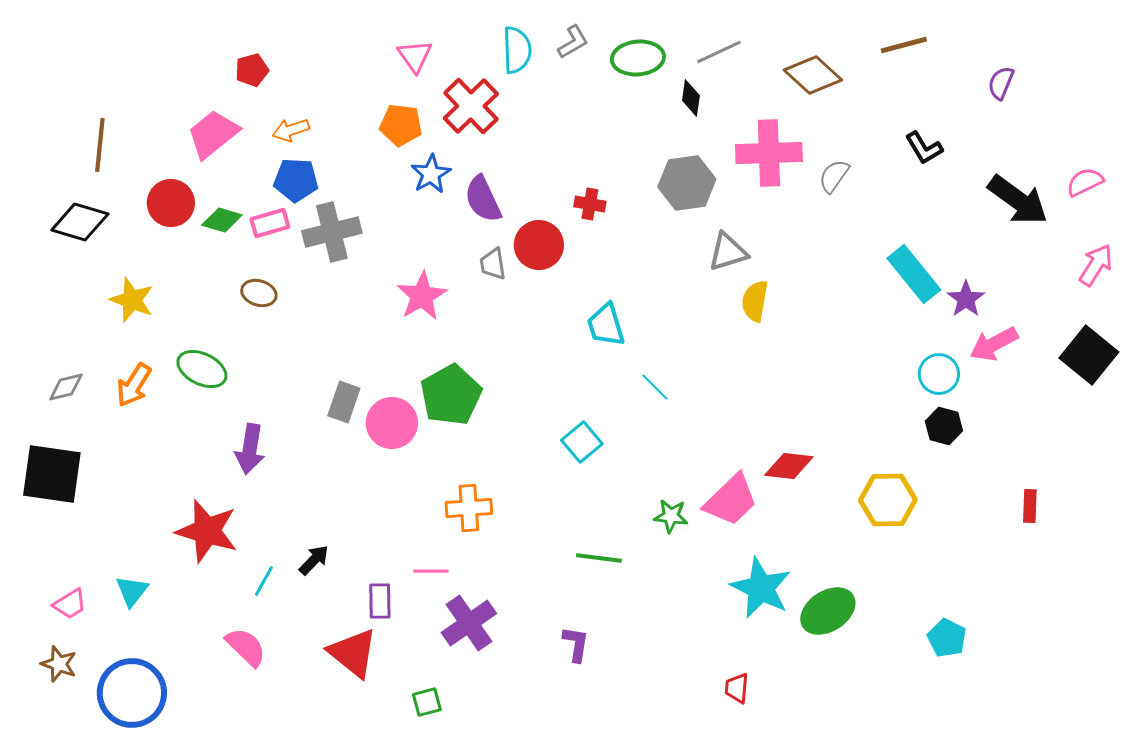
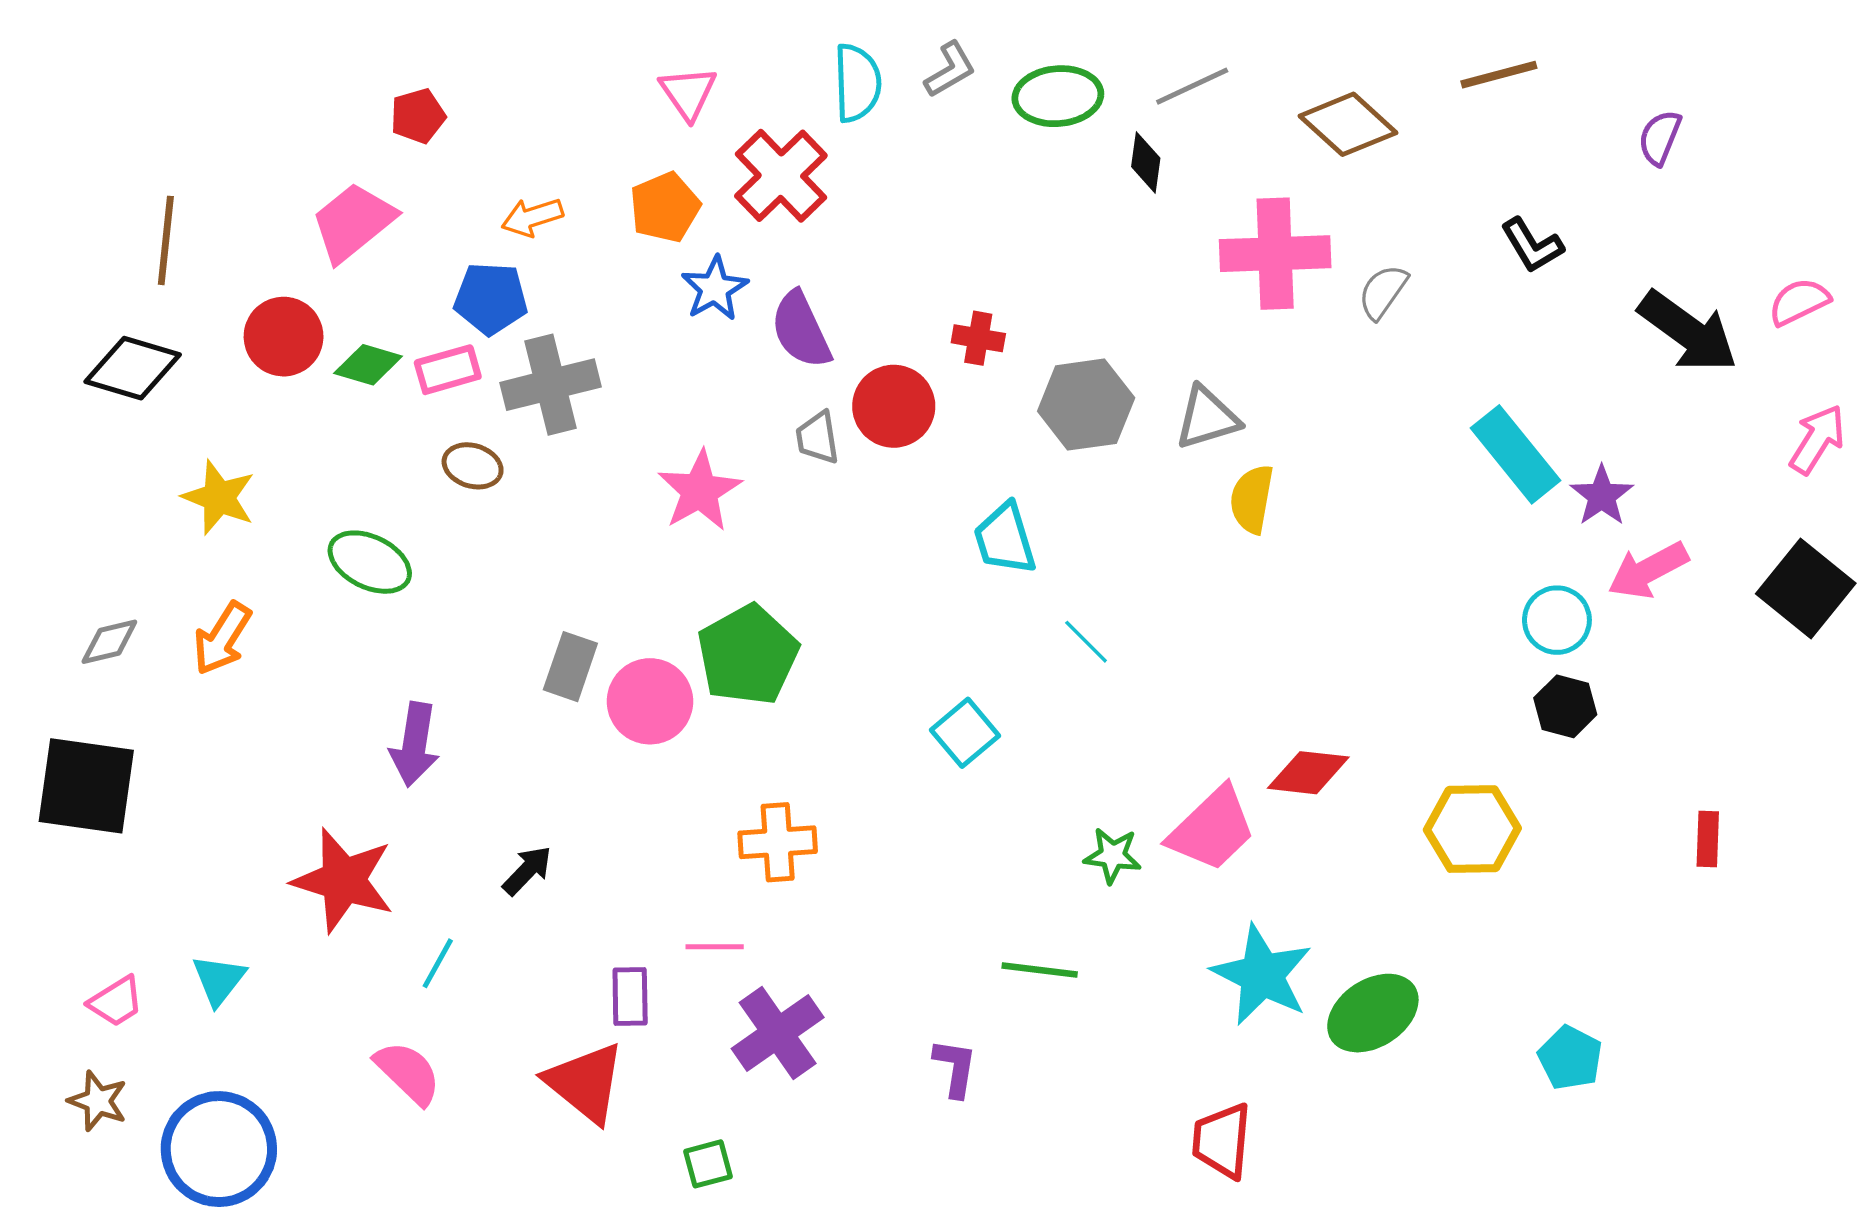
orange pentagon: (401, 125) -> (665, 207), turned -30
orange arrow: (291, 130) -> (532, 217), moved
gray hexagon: (687, 183) -> (1086, 405), moved
brown ellipse: (259, 293) -> (473, 466), moved
green ellipse: (202, 369) -> (370, 562), moved
green line: (599, 558) -> (1040, 970), moved
black arrow: (314, 560) -> (527, 870), moved
red trapezoid: (737, 688) -> (1222, 1141), size x1.5

